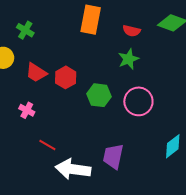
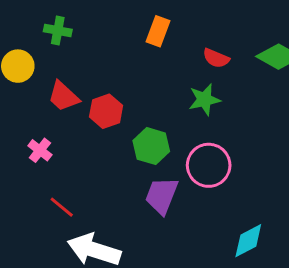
orange rectangle: (91, 20) -> (158, 31), size x0.7
green cross: (25, 30) -> (58, 31), turned -30
purple trapezoid: (113, 156) -> (162, 196), moved

